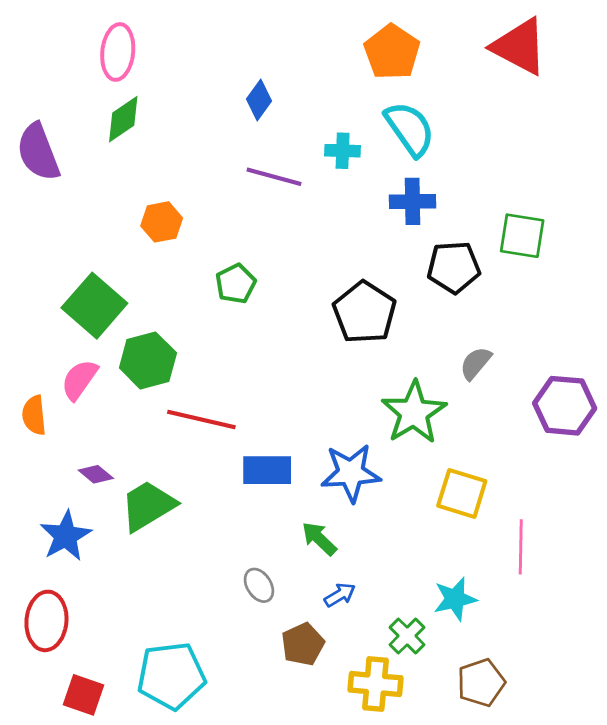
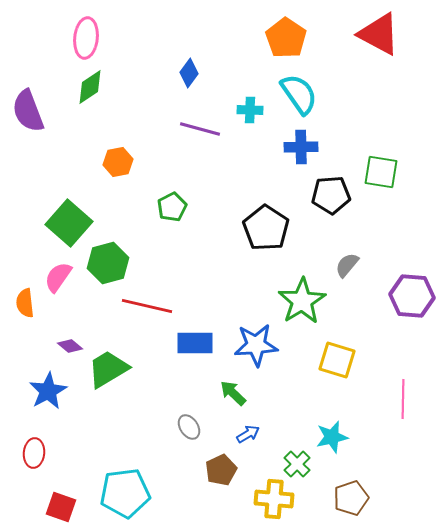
pink line: (521, 547) -> (403, 399), moved
red ellipse: (46, 621) -> (34, 453), size x0.7

